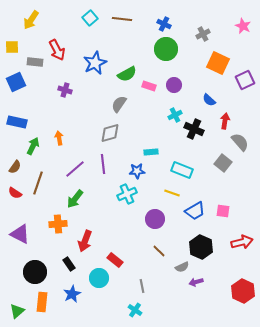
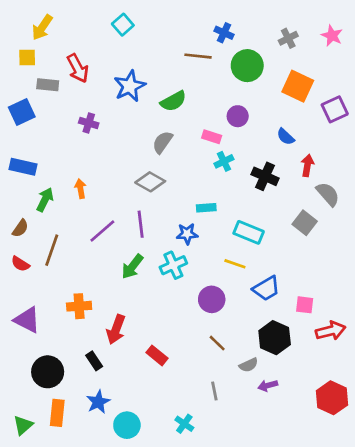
brown line: (122, 19) -> (198, 56), moved
gray cross: (203, 34) -> (288, 38), moved
yellow square: (12, 47) -> (27, 57), moved
green circle: (166, 49) -> (247, 66), moved
pink rectangle: (149, 86) -> (212, 137), moved
cyan cross: (175, 115) -> (224, 161), moved
gray diamond: (110, 133) -> (150, 182), turned 45
green arrow: (75, 199) -> (132, 267), moved
pink square: (223, 211) -> (305, 305), moved
cyan circle: (99, 278) -> (127, 425), moved
gray line: (142, 286) -> (214, 391), moved

